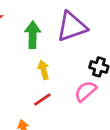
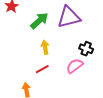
green arrow: (33, 35) -> (39, 21), turned 42

